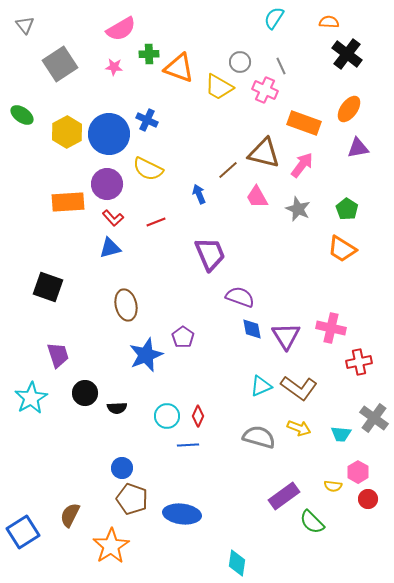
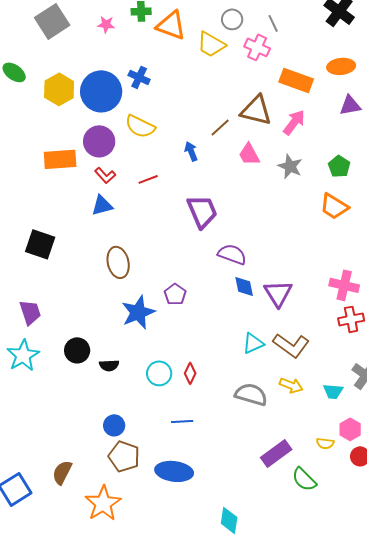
orange ellipse: (349, 109) -> (341, 66), turned 48
pink cross: (331, 328) -> (344, 285), moved
purple trapezoid: (58, 355) -> (30, 312), moved
blue line: (188, 445) -> (182, 421), moved

